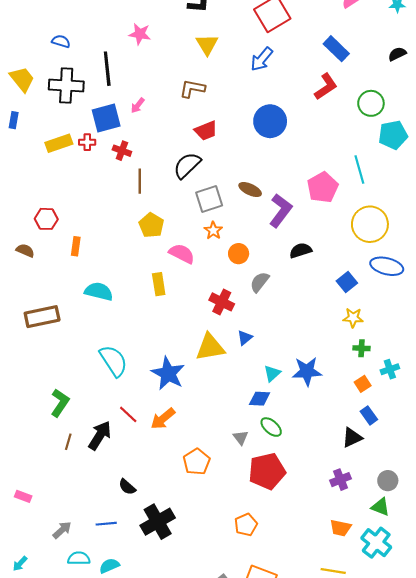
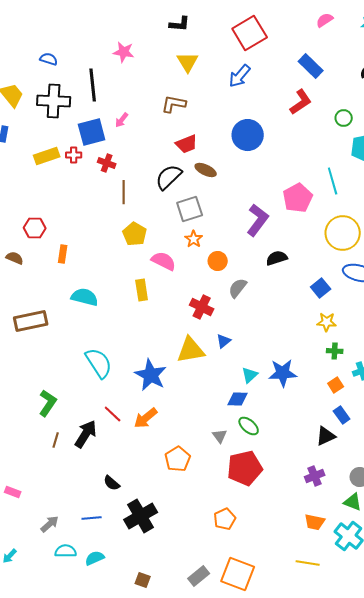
green circle: (371, 103) -> (344, 118), size x0.7
brown ellipse: (250, 190) -> (206, 170), moved

